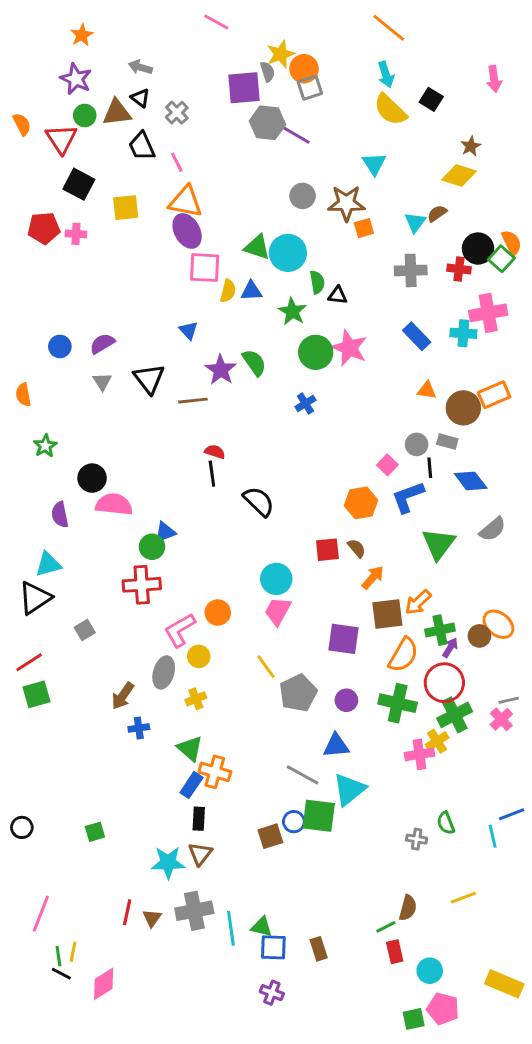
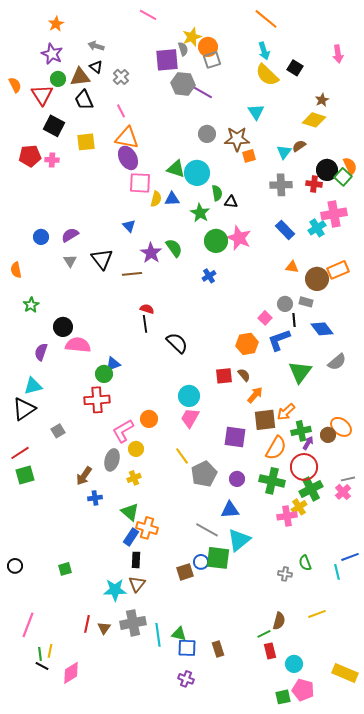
black trapezoid: (142, 146) -> (84, 100), moved
cyan cross: (463, 333) -> (317, 228), turned -36
purple semicircle: (60, 515) -> (41, 352), turned 30

